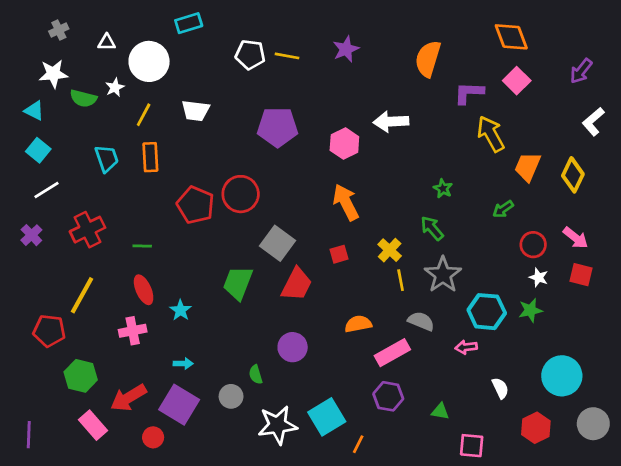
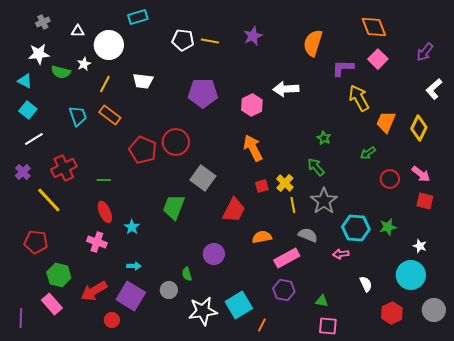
orange rectangle: (150, 157) -> (110, 115), turned -50
red square: (339, 254) -> (262, 186), moved
white star: (539, 277) -> (420, 246), moved
red trapezoid: (297, 284) -> (234, 210), moved
yellow line: (82, 295) -> (49, 200), moved, turned -72
pink cross: (133, 331) -> (97, 242), turned 30
pink rectangle: (93, 425) -> (52, 304), moved
pink square: (472, 446) -> (328, 326), moved

